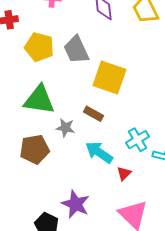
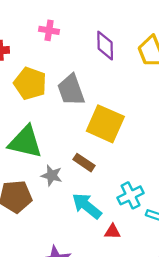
red triangle: (124, 173) -> (112, 232), turned 42

